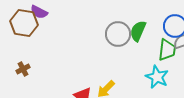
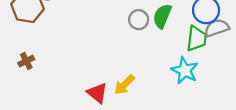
gray circle: (118, 34) -> (139, 20), size x0.7

